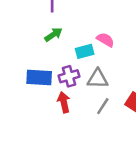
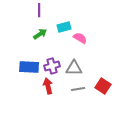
cyan rectangle: (85, 51) -> (64, 27), moved
gray line: (103, 106) -> (78, 89), turned 48

